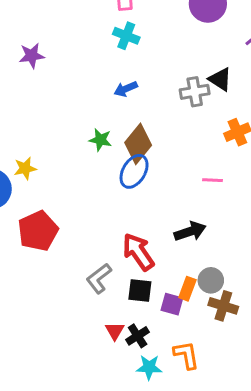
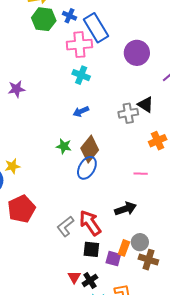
gray L-shape: (99, 278) -> (65, 226), moved

